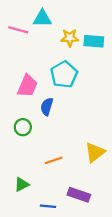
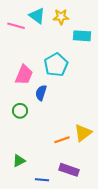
cyan triangle: (42, 18) -> (37, 16), turned 36
yellow star: (70, 38) -> (61, 17), moved
orange line: (54, 160) -> (62, 140), moved

